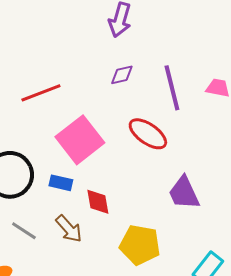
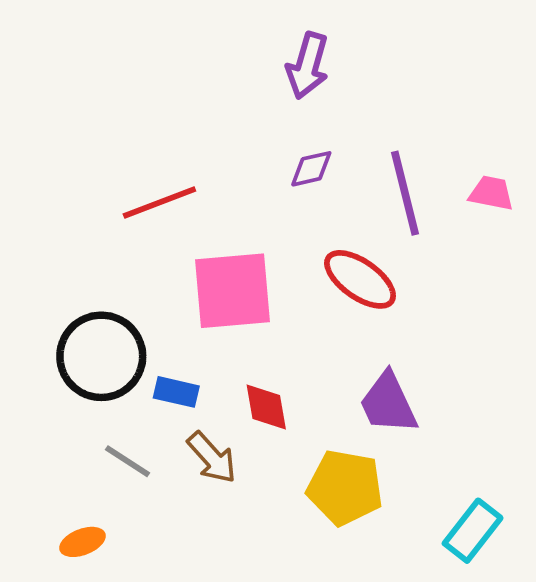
pink square: (80, 140) -> (233, 291), turned 33
blue rectangle: (61, 183) -> (176, 392), moved
purple trapezoid: (184, 193) -> (388, 403), moved

